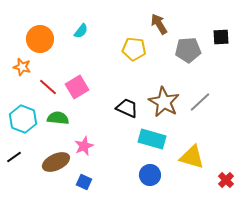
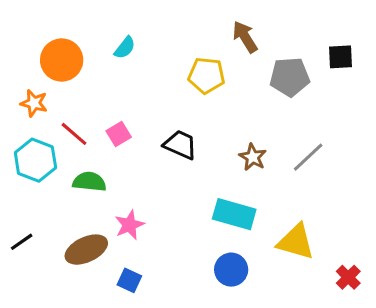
pink square: (77, 87) -> (119, 134), size x0.7
brown star: (164, 102) -> (253, 157), size x0.6
black trapezoid: (127, 108) -> (180, 145), moved
cyan hexagon: (23, 119) -> (35, 160), moved

